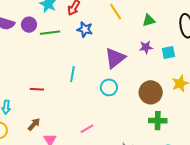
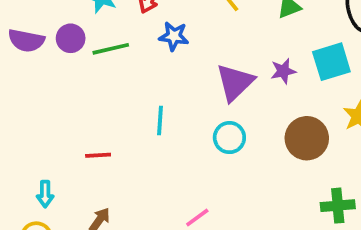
purple star: (146, 47) -> (283, 71), moved
cyan square: (168, 52) -> (331, 62), size x1.5
green cross: (158, 121) -> (338, 206), moved

